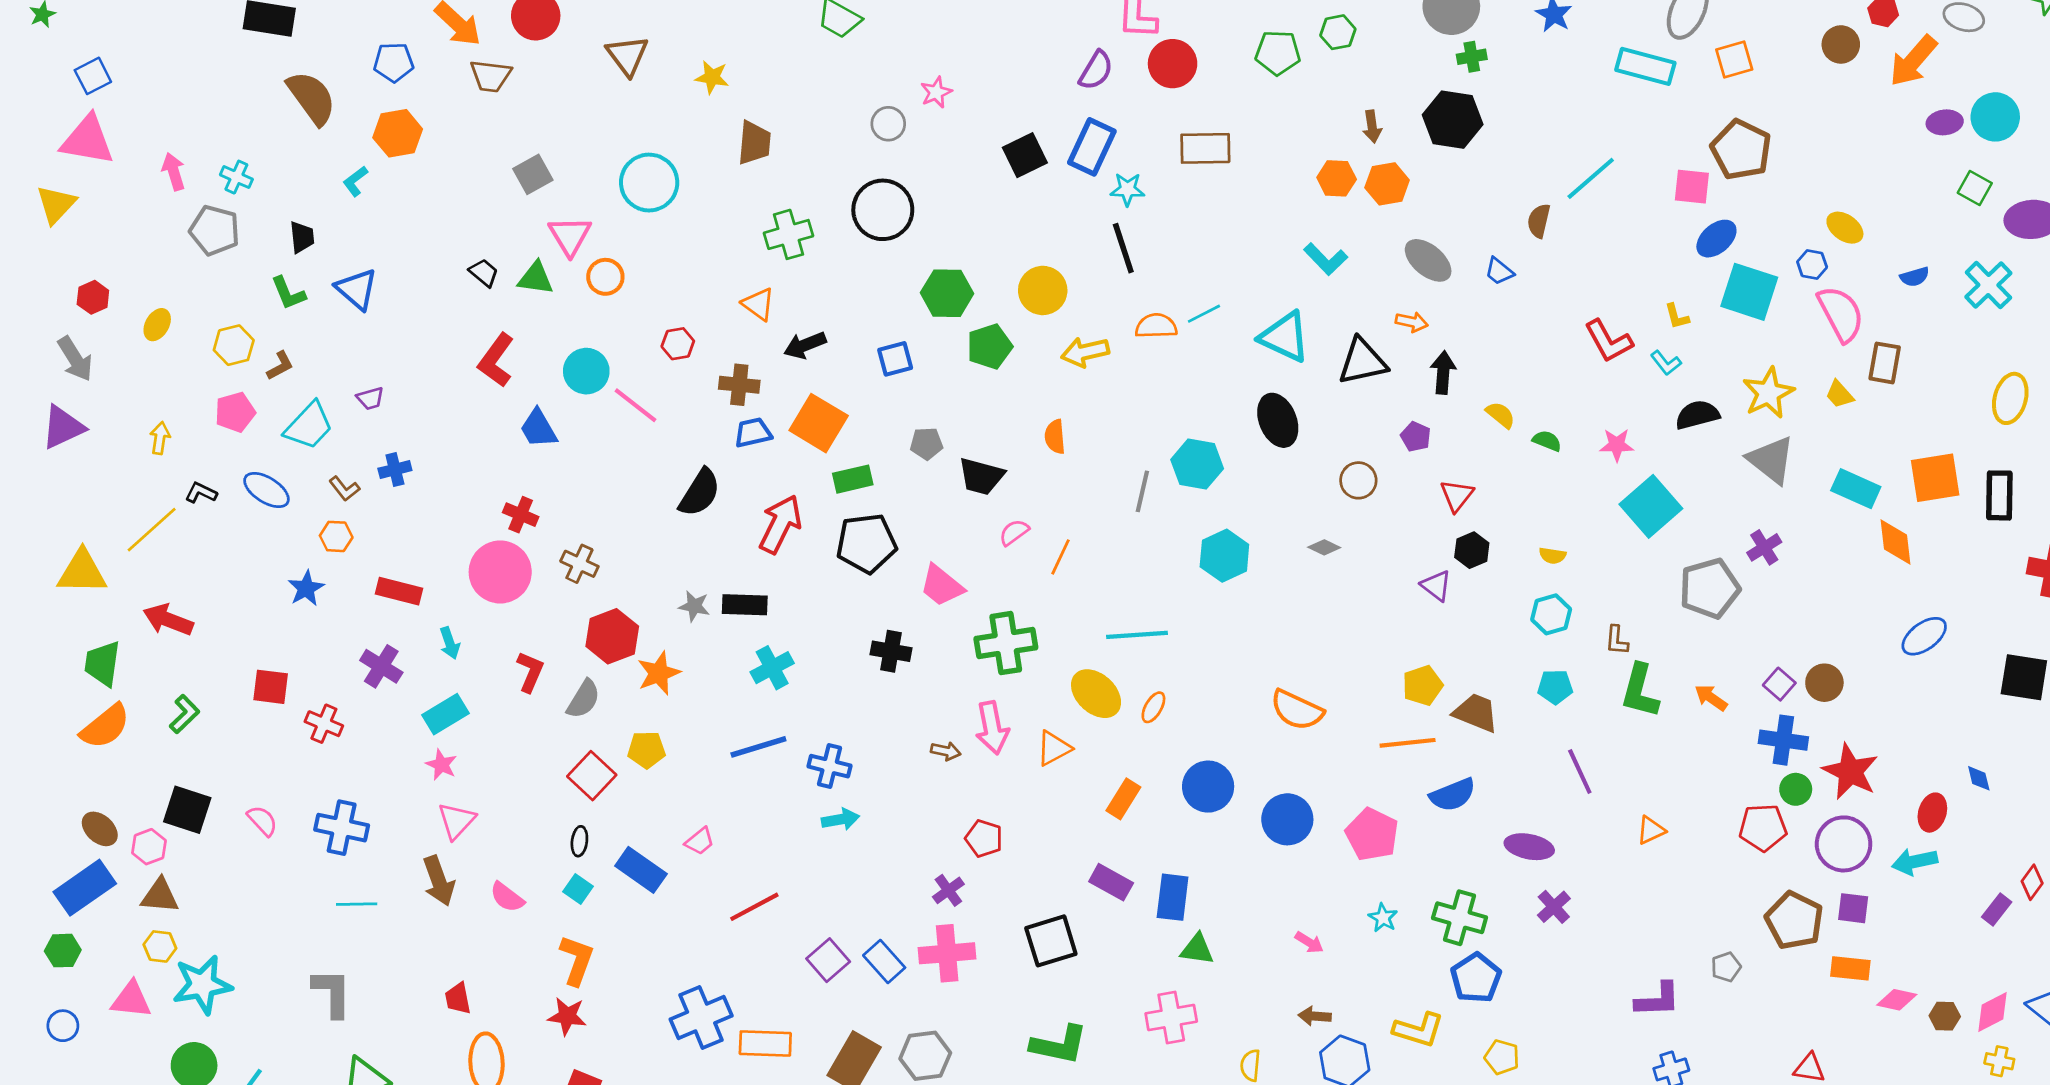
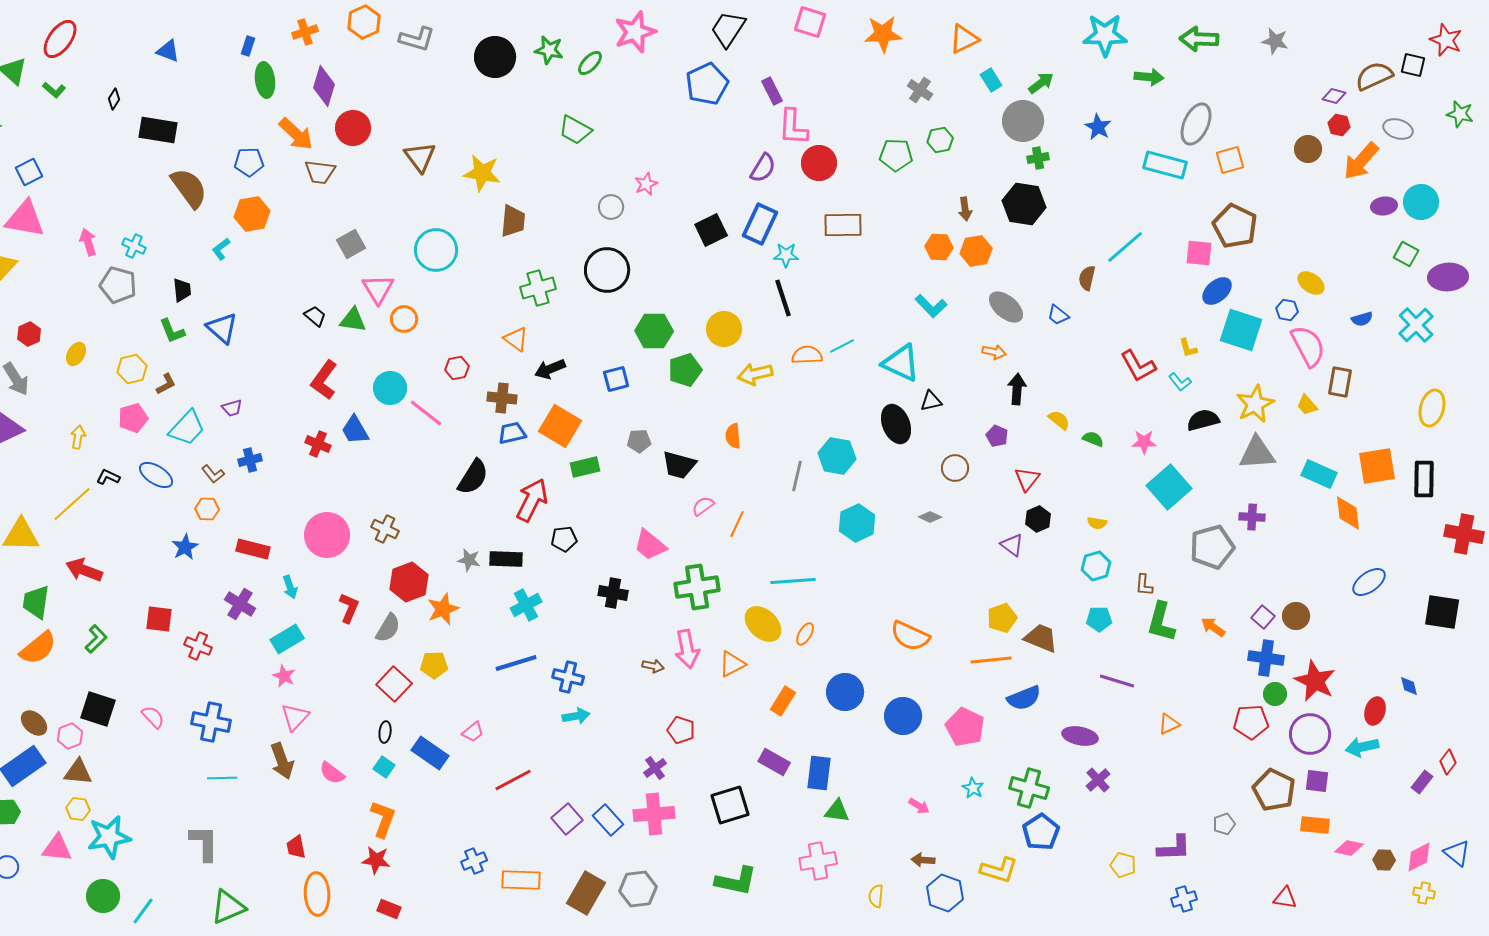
yellow star: (712, 77) -> (482, 173), size x1.5
black triangle: (1362, 362) -> (931, 401), moved, size x0.6
gray triangle: (1771, 460) -> (1257, 453), turned -42
red cross: (521, 515) -> (318, 444), moved
black pentagon: (866, 543) -> (564, 539), moved, size x0.6
purple cross: (1764, 547) -> (1252, 517), turned 35
purple line: (1580, 772) -> (1117, 681), turned -48
blue cross: (701, 1018) -> (474, 861), size x0.6
yellow pentagon: (1502, 1057) -> (1123, 865), moved

